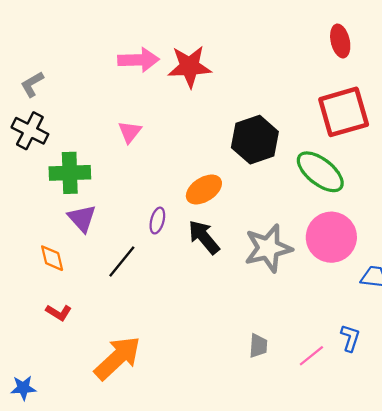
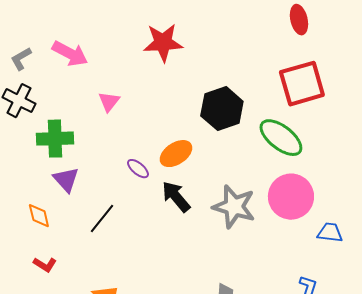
pink arrow: (139, 60) -> (70, 54), moved, turned 30
purple ellipse: (157, 221) -> (138, 169), moved, turned -65
gray star: (268, 248) -> (234, 207), turned 30

